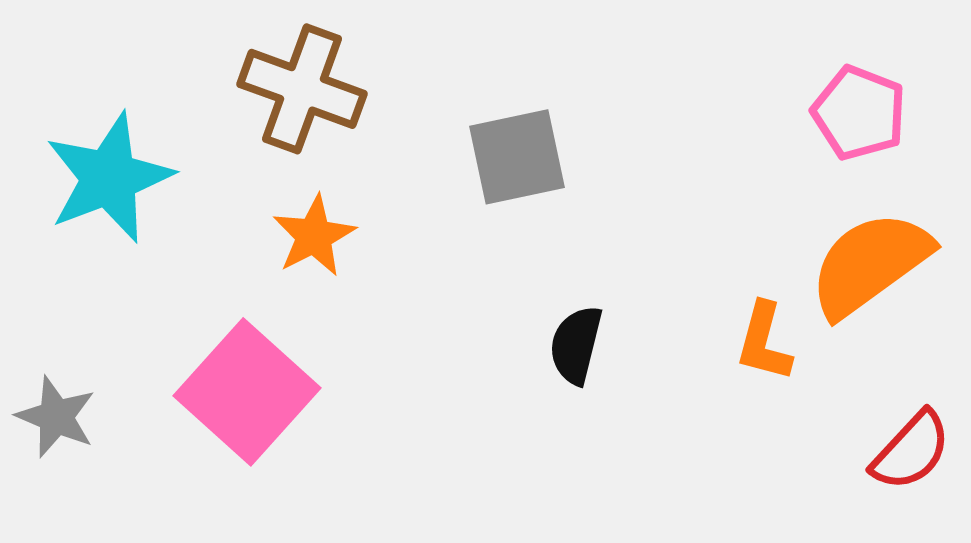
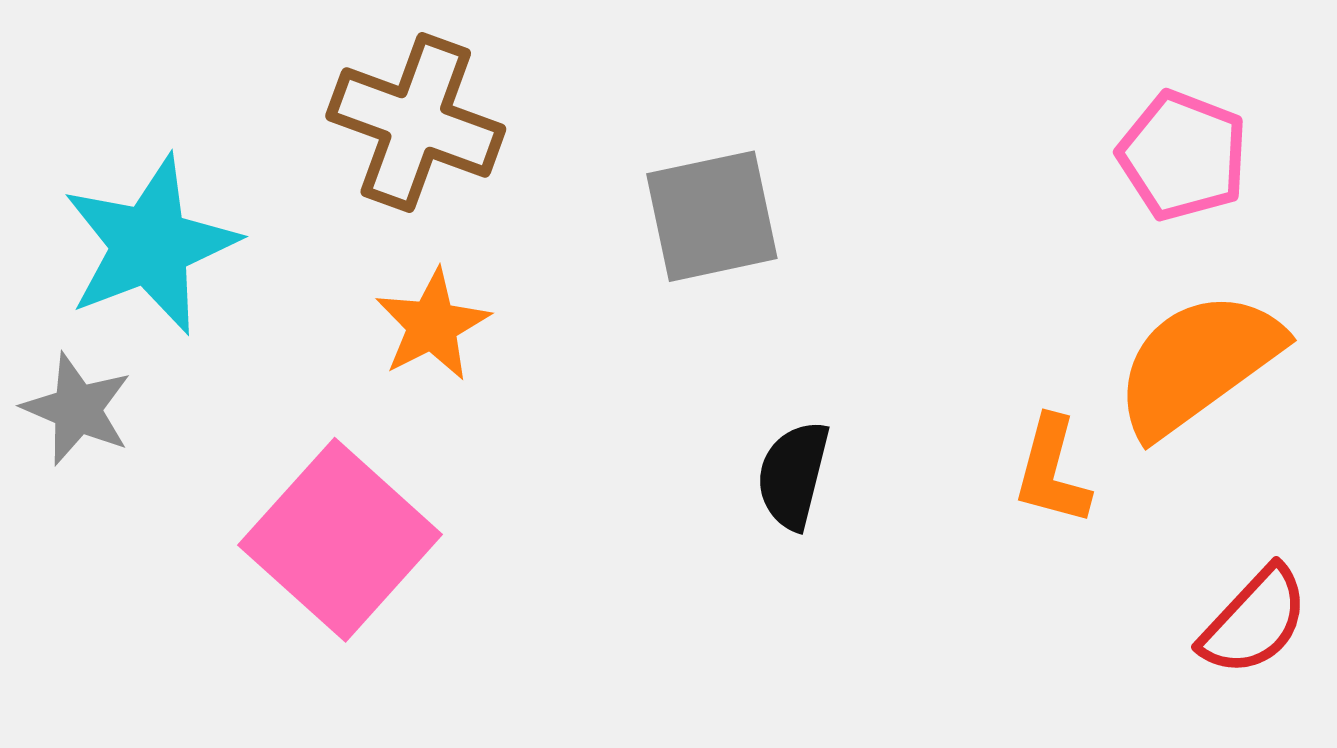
gray star: (56, 417) -> (77, 409), moved

